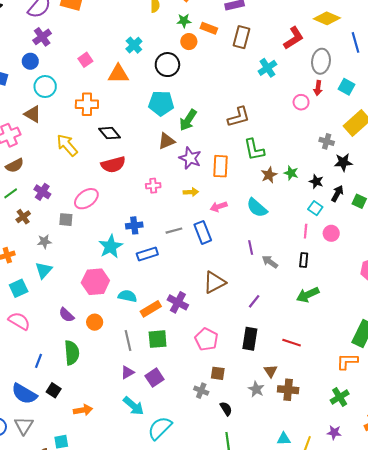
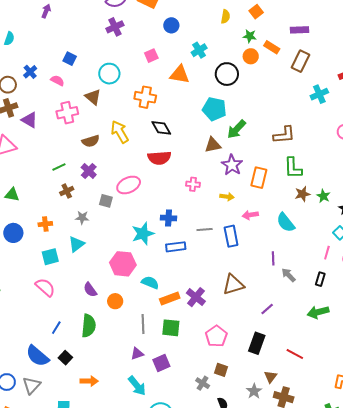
blue circle: (30, 61) -> (171, 25), moved
brown semicircle: (15, 165) -> (91, 141), moved

